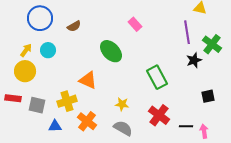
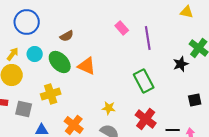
brown semicircle: (74, 26) -> (67, 36), moved
purple line: (187, 32) -> (148, 38), moved
green ellipse: (111, 51) -> (60, 62), moved
orange triangle: (88, 80) -> (87, 66), moved
yellow cross: (67, 101) -> (51, 94), moved

